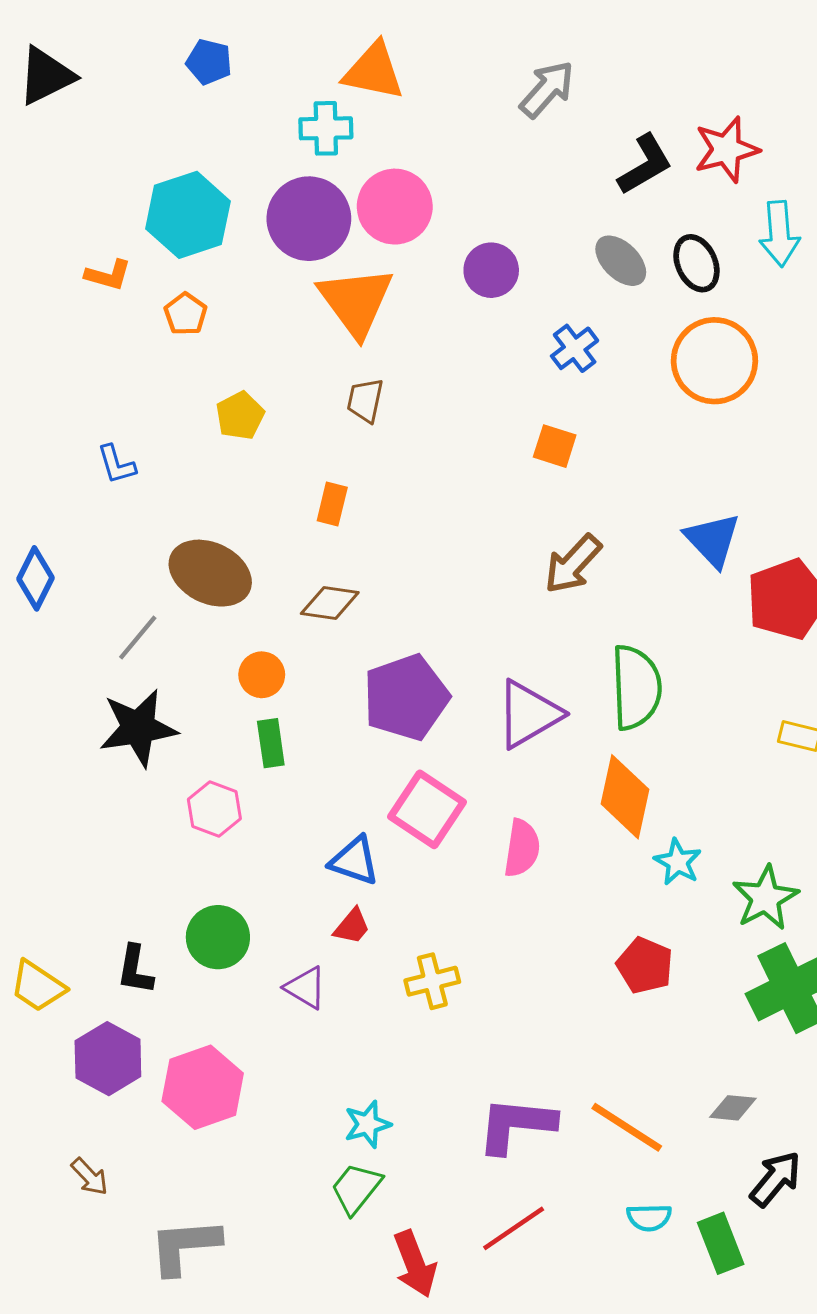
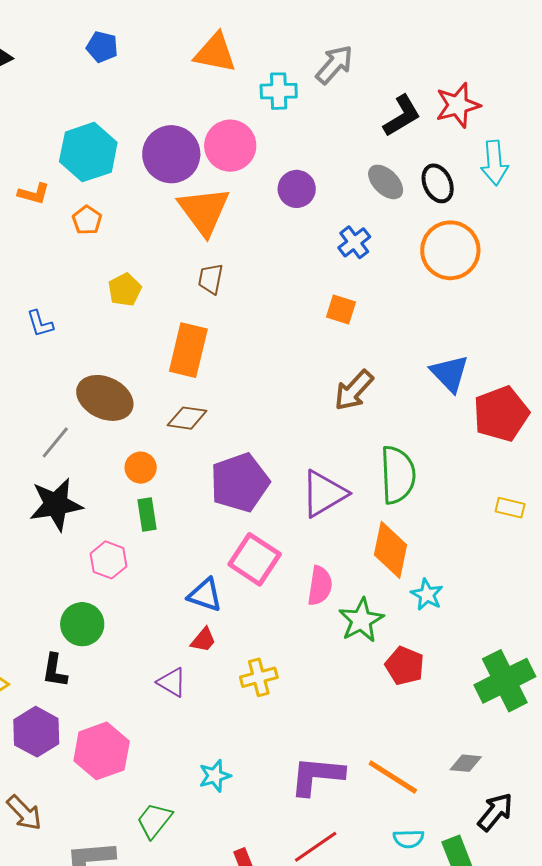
cyan cross: (326, 128) -> (279, 91), moved
orange rectangle: (332, 504) -> (188, 350), size x1.8
green star: (765, 898) -> (361, 620), moved
green circle: (218, 937) -> (82, 624), moved
brown arrow: (90, 1177) -> (24, 813), size x1.4
green trapezoid: (356, 1188) -> (154, 820), moved

